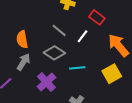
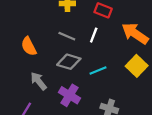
orange semicircle: (22, 39) -> (29, 46), moved
gray arrow: (23, 62) -> (39, 81), turned -54

